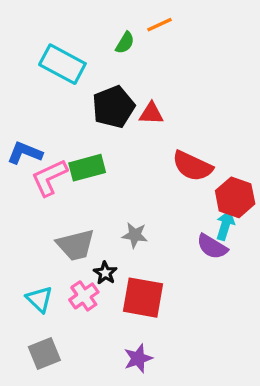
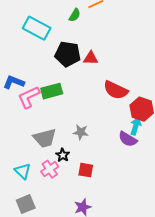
black pentagon: (113, 107) -> (68, 54), turned 30
red square: (143, 298) -> (86, 170), size x0.6

